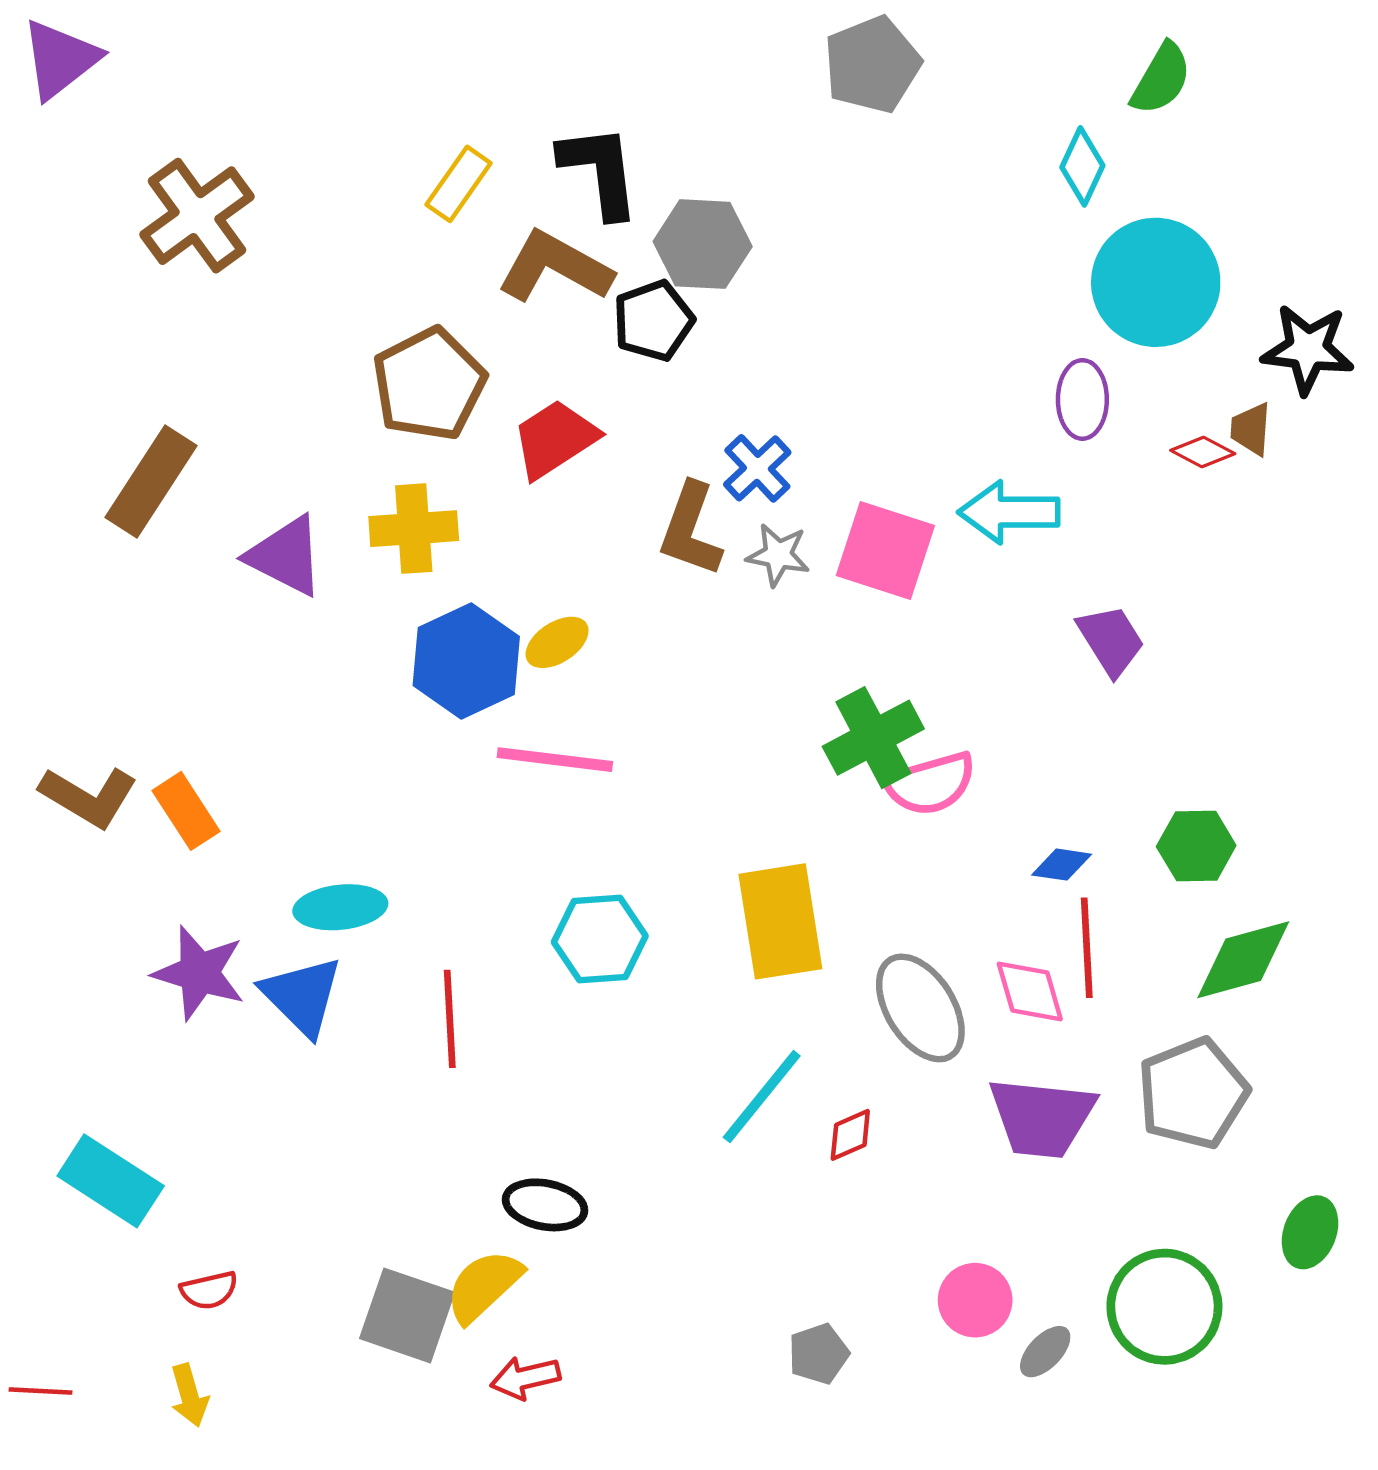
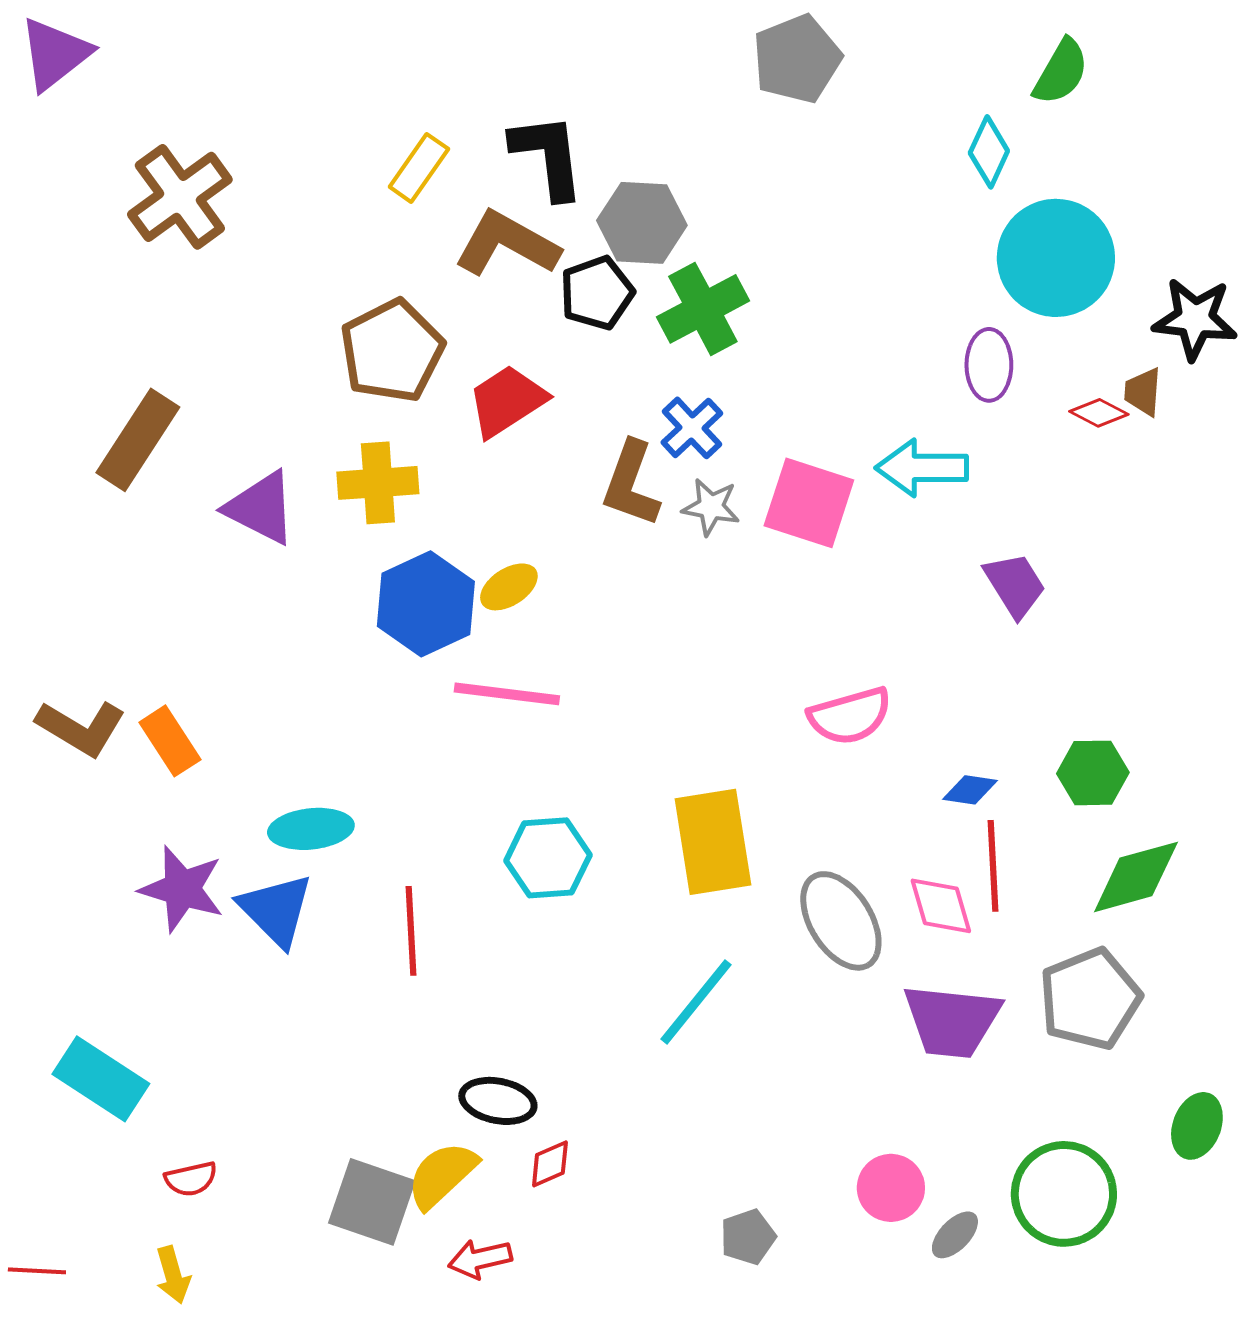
green cross: (873, 738) -> (703, 309), moved
red diamond: (850, 1135) -> (550, 1164), moved

